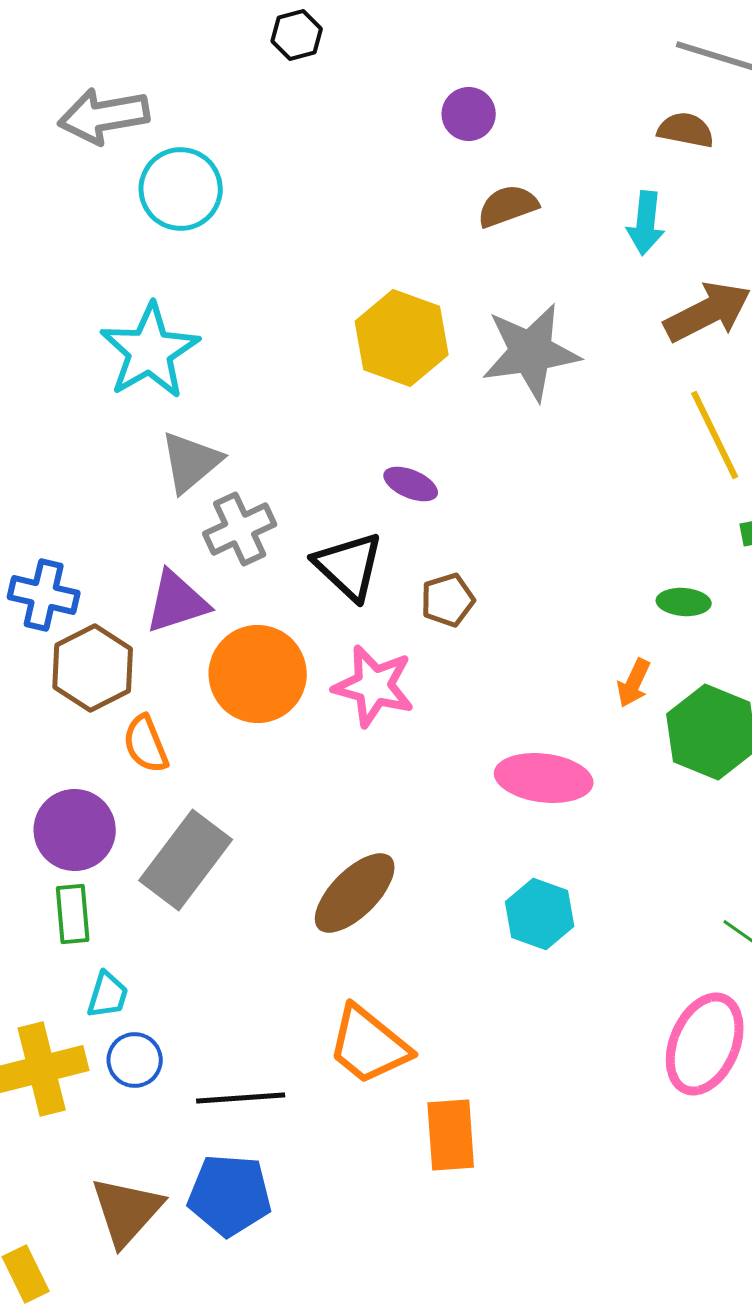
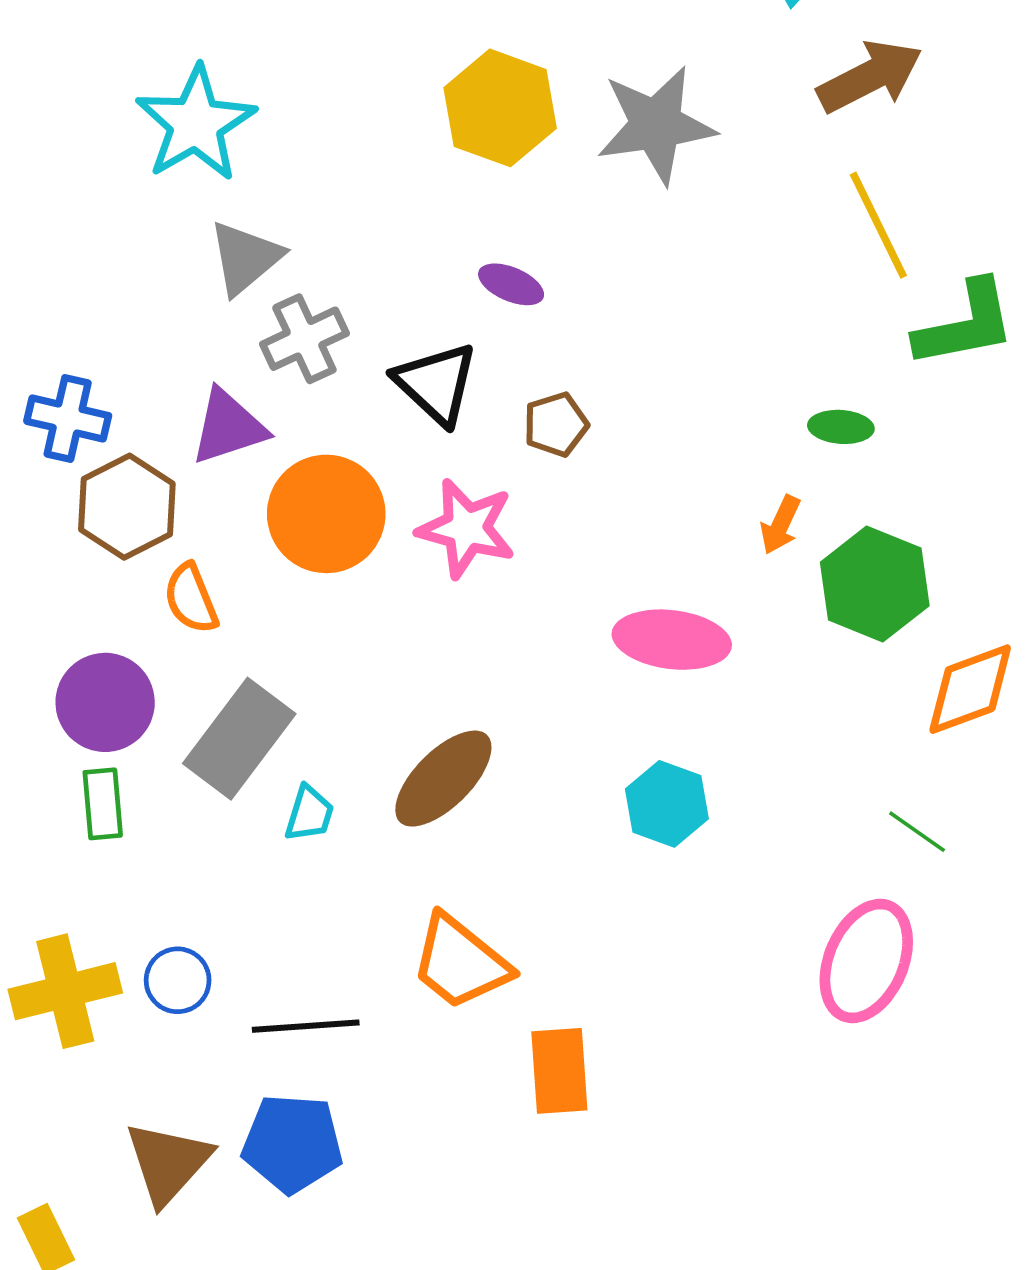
cyan trapezoid: (108, 995) -> (309, 814), moved

